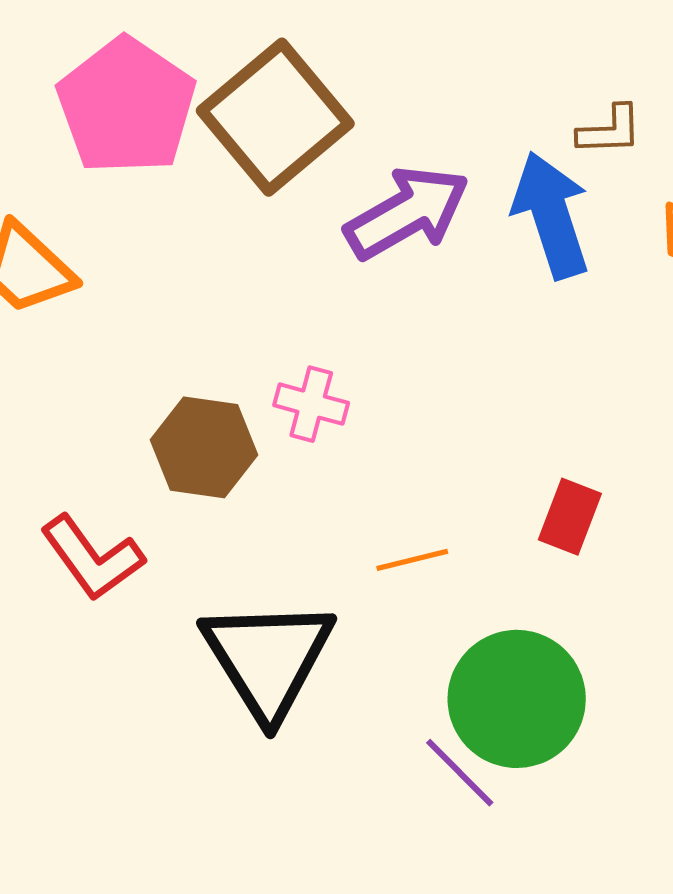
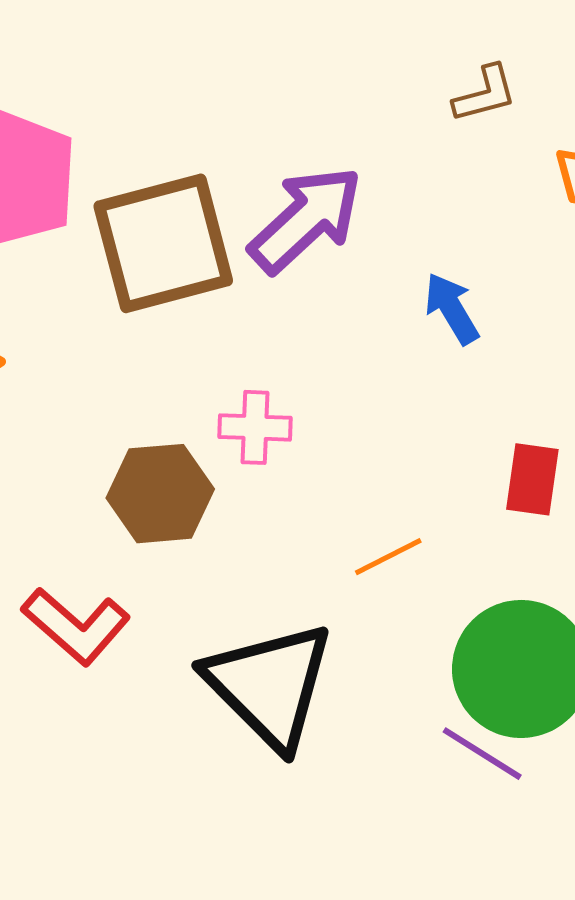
brown square: (275, 117) -> (163, 243), moved, turned 38
blue arrow: (551, 215) -> (452, 309), moved, size x0.6

